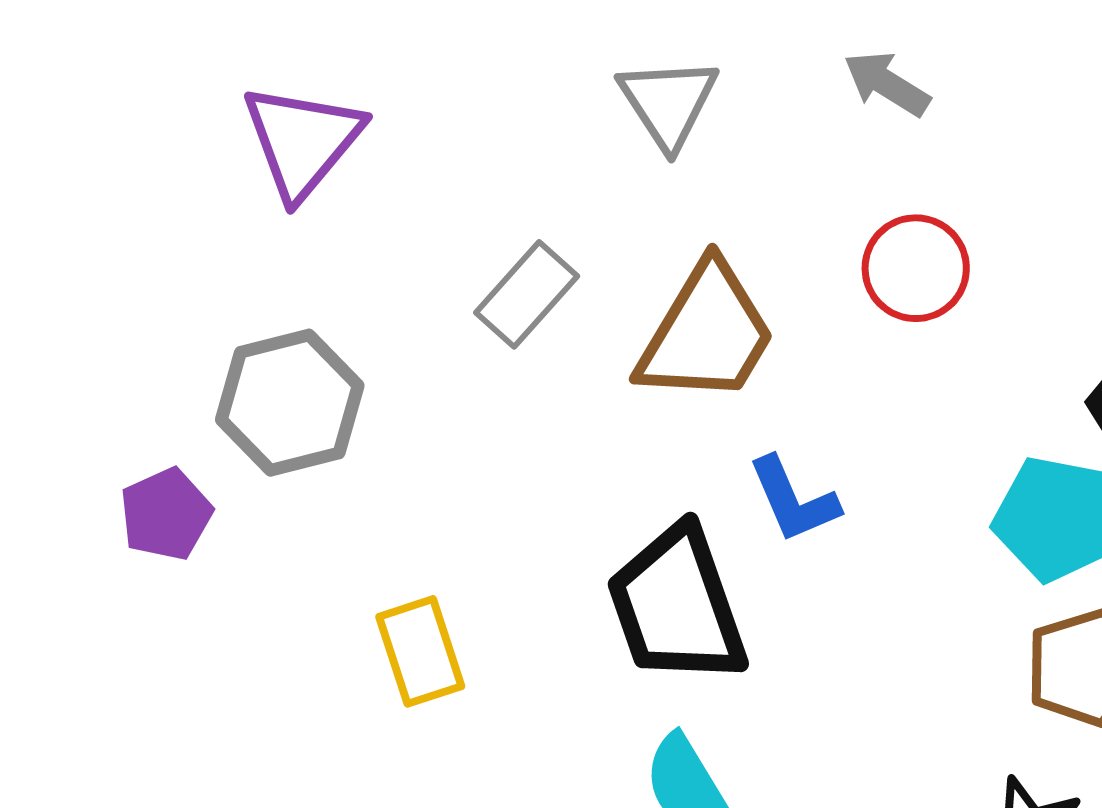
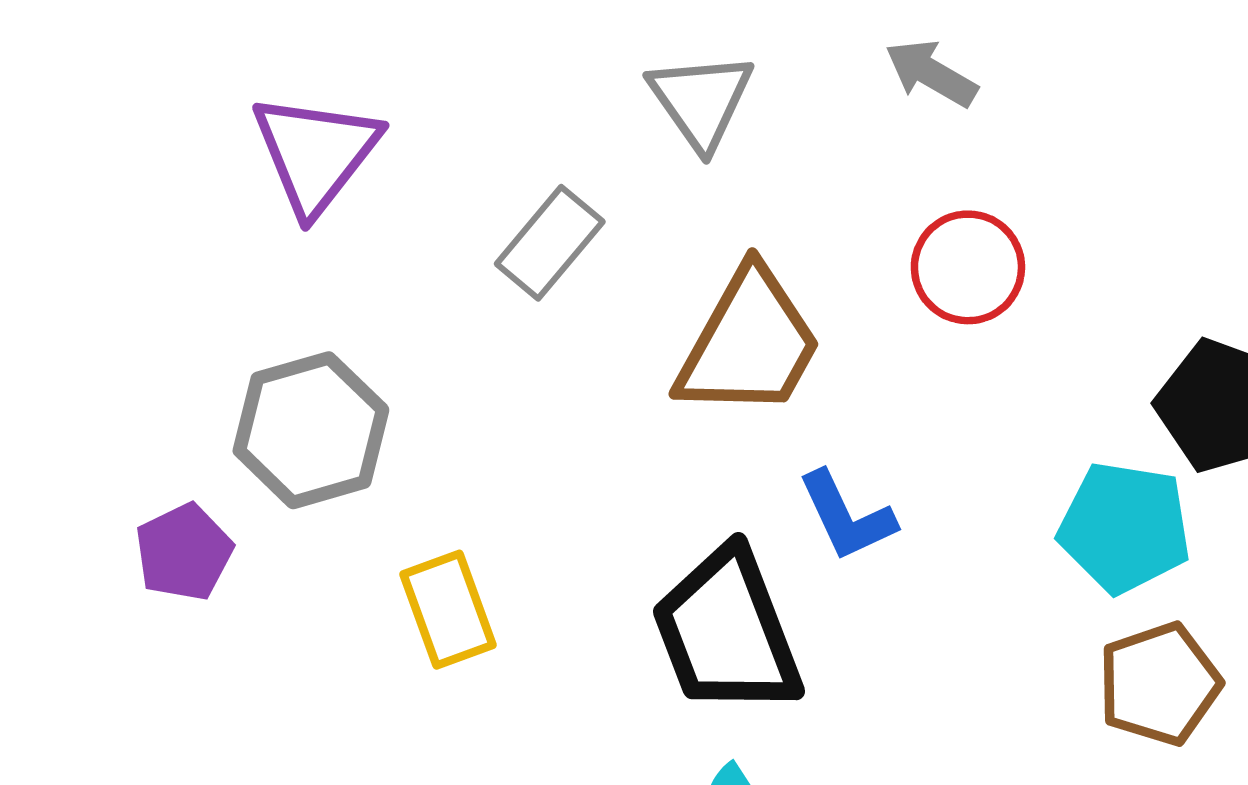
gray rectangle: (527, 294) -> (550, 243), moved
yellow rectangle: (420, 651) -> (448, 610), moved

